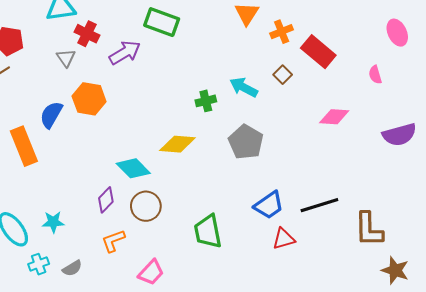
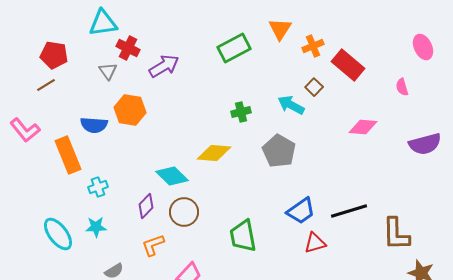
green rectangle: (162, 22) -> (234, 48), moved, turned -48
cyan arrow: (244, 87) -> (291, 105), moved
blue semicircle: (51, 115) -> (94, 125), turned -116
cyan cross: (39, 264) -> (98, 187), moved

